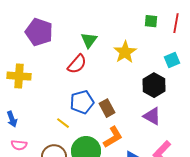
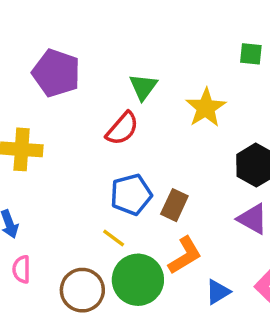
brown rectangle: (107, 108) -> (174, 205), turned 54
yellow line: (63, 123) -> (114, 238), moved
pink semicircle: (19, 145) -> (22, 269), turned 84

